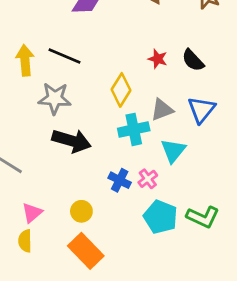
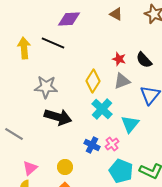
black line: (65, 56) -> (53, 43), moved
yellow arrow: (25, 60) -> (24, 48), moved
gray triangle: (162, 110) -> (122, 81), moved
cyan cross: (134, 129) -> (102, 109), turned -35

